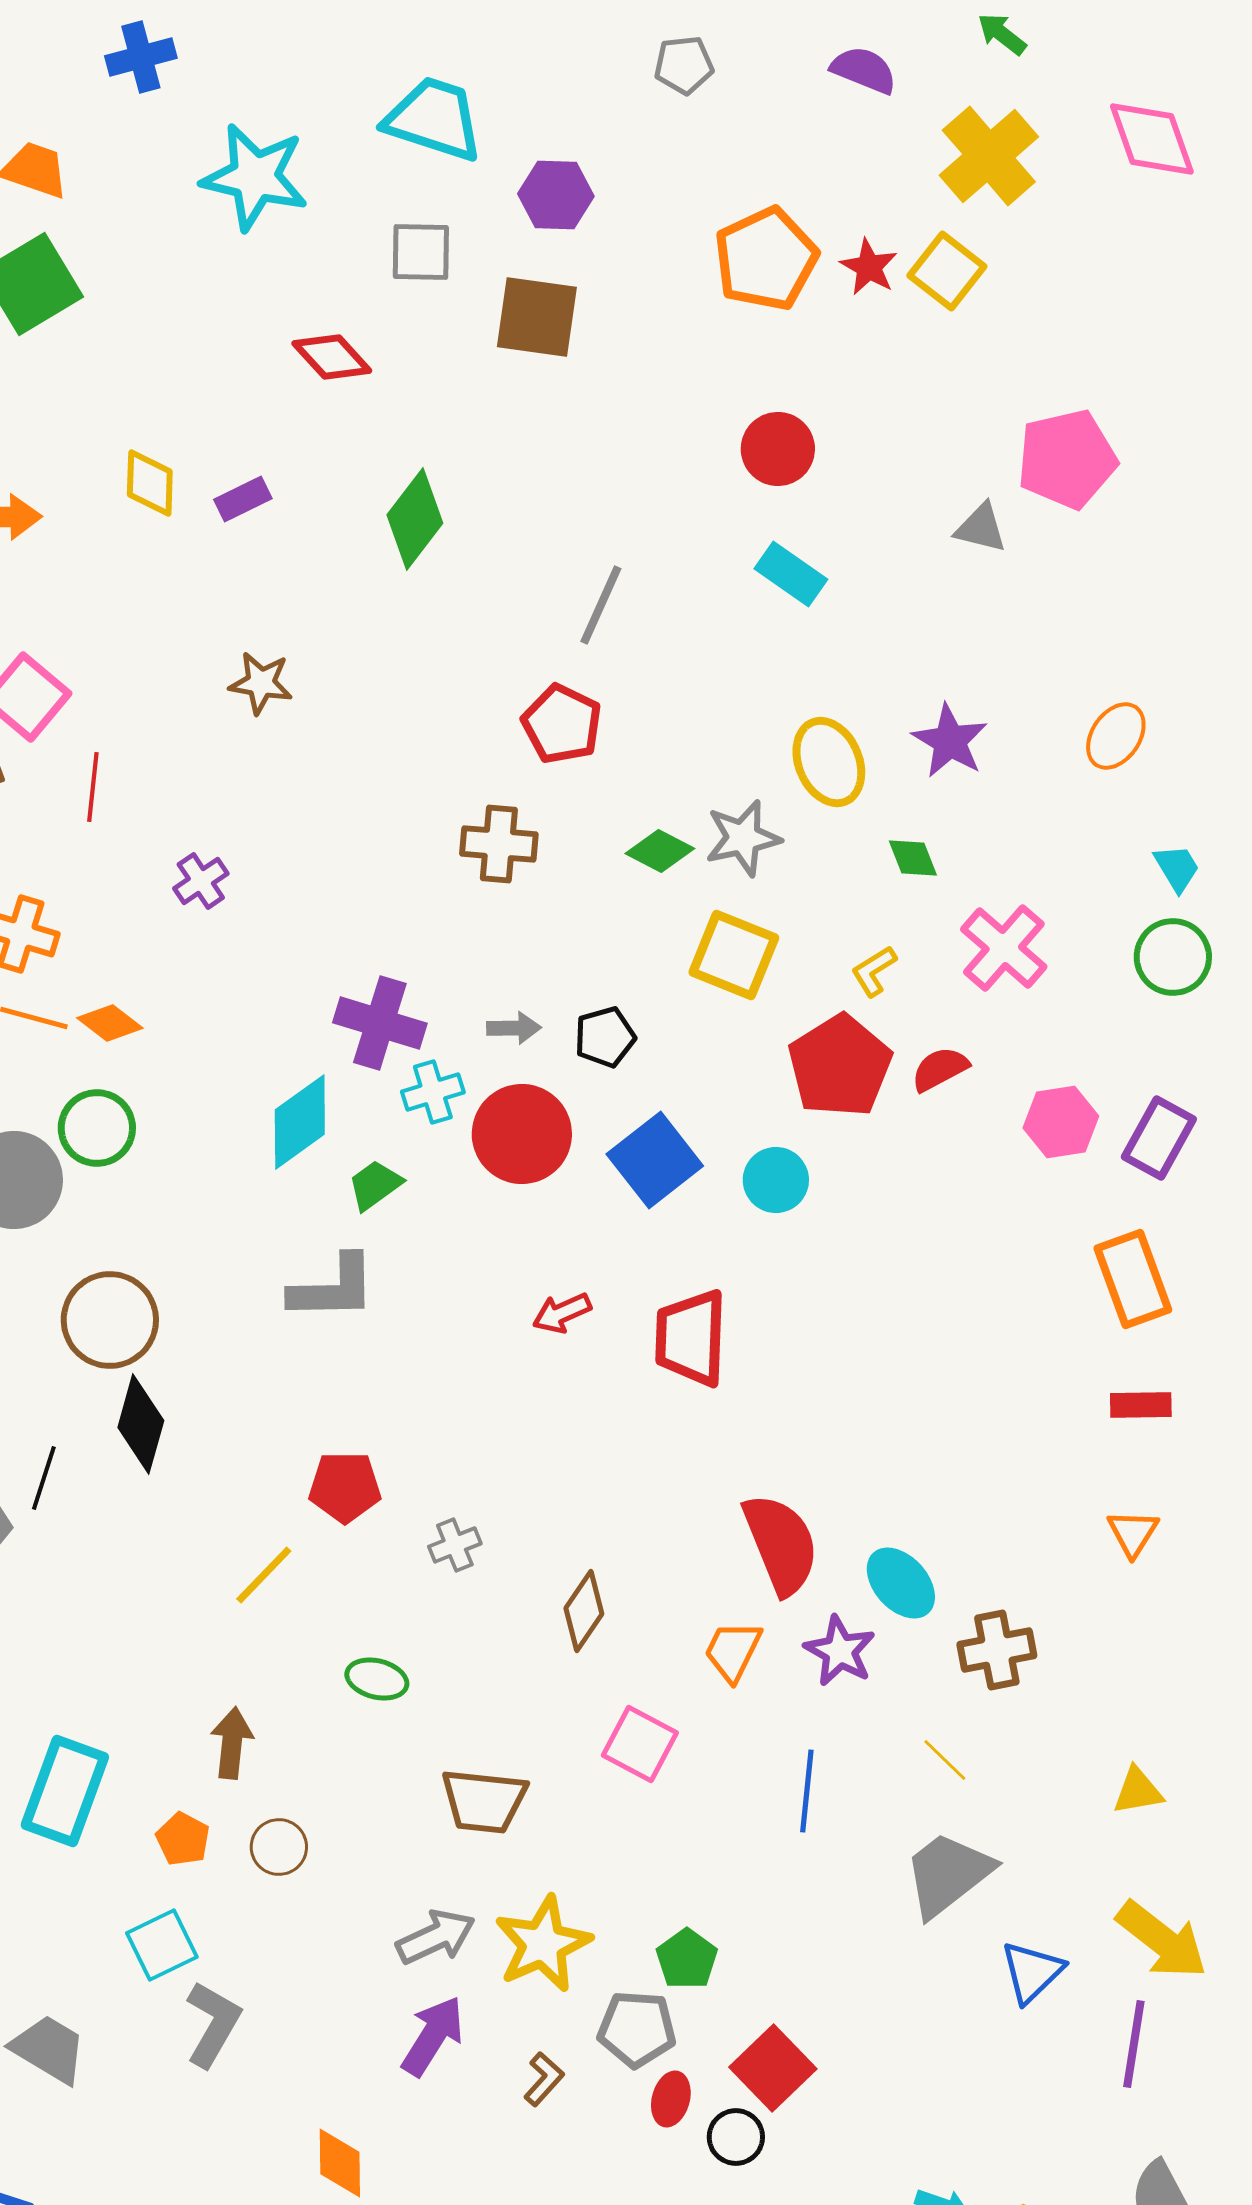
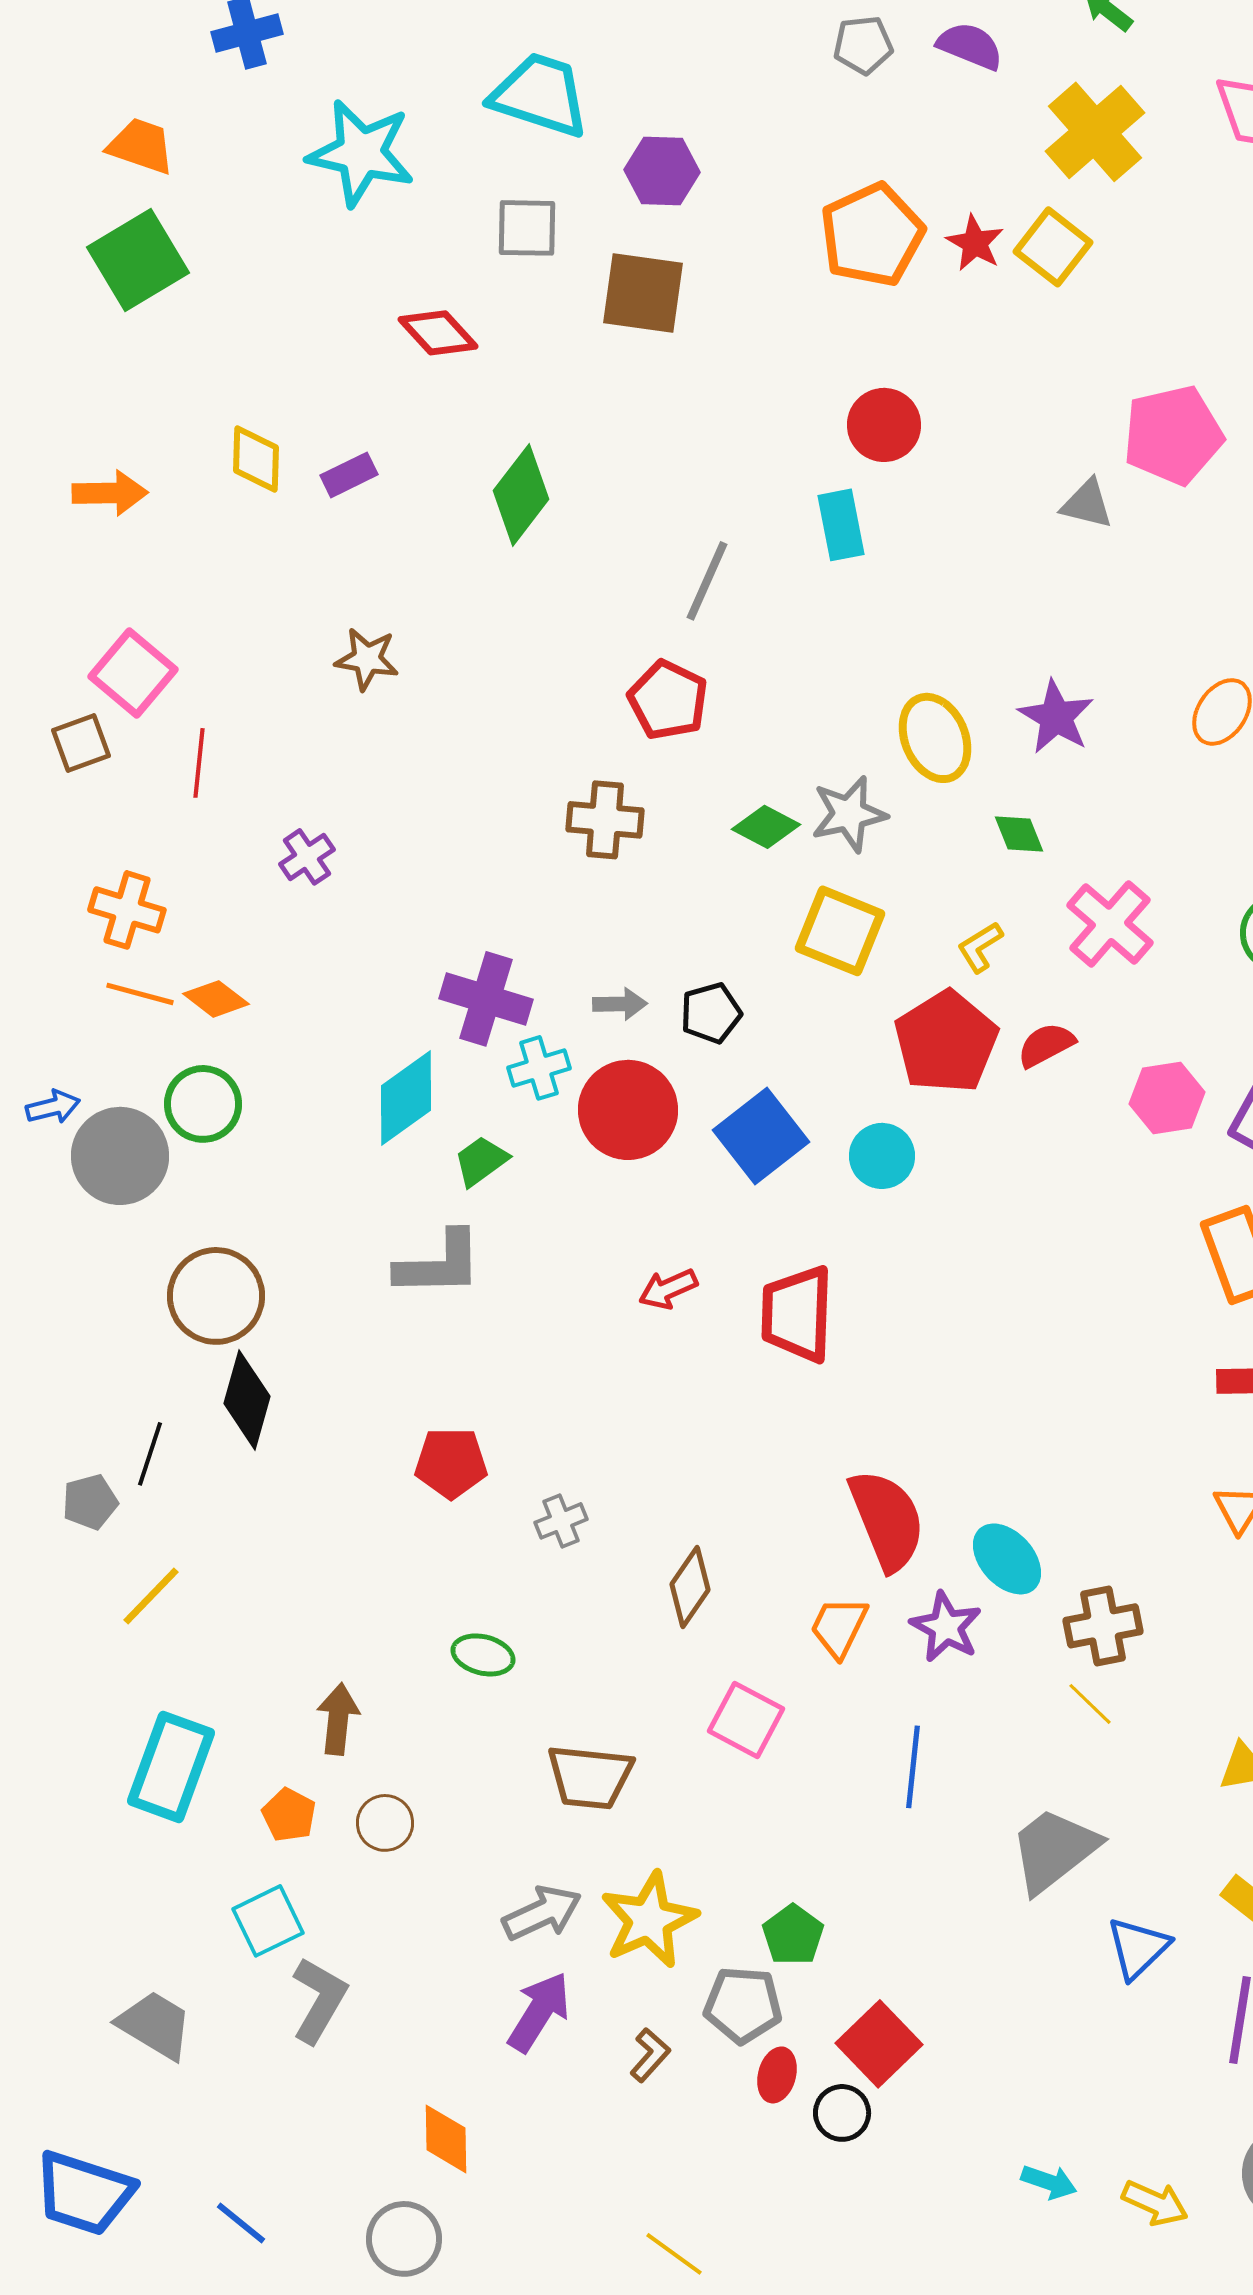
gray pentagon: (684, 65) -> (863, 45), moved
cyan rectangle: (791, 574) -> (841, 525), moved, turned 44
yellow line: (264, 1575) -> (151, 1596), moved
yellow line: (945, 1760) -> (1090, 1704), moved

